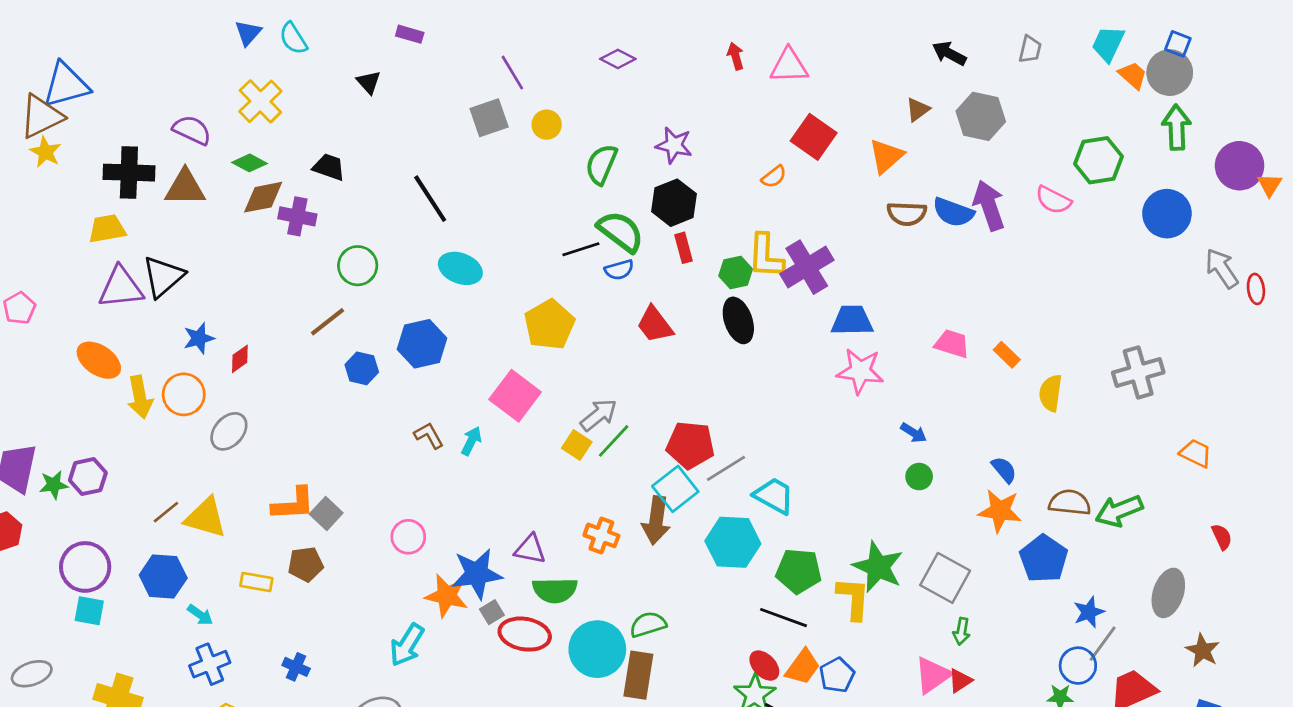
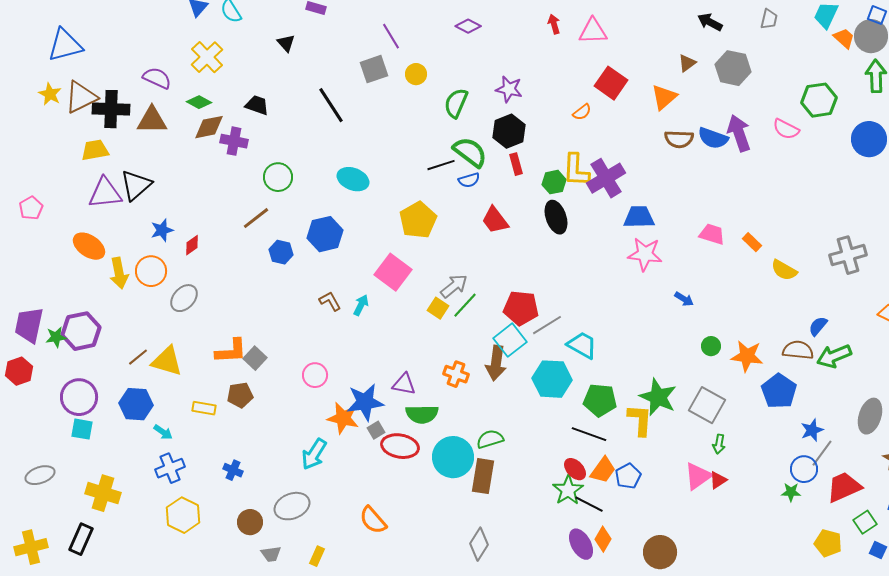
brown triangle: (41, 116) -> (81, 97), moved
black line: (430, 199) -> (331, 105), moved
yellow semicircle: (1051, 393) -> (784, 270), turned -68
blue semicircle: (1004, 470) -> (818, 326), moved, turned -100
purple hexagon: (88, 477) -> (81, 331), size x1.4
green circle: (919, 477) -> (711, 346), moved

